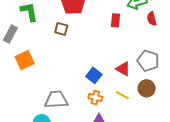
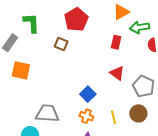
orange square: (25, 60) -> (21, 70), turned 30
red triangle: (123, 69) -> (117, 73), moved
yellow line: (122, 95) -> (114, 117), turned 40

